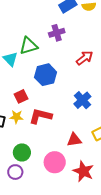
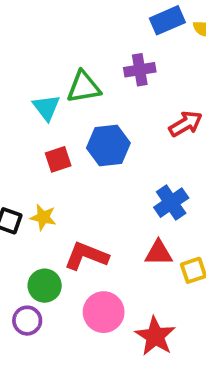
red square: (21, 96) -> (58, 159), moved
red L-shape: (40, 116) -> (86, 256), moved
red triangle: (74, 140) -> (159, 253), moved

